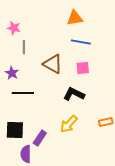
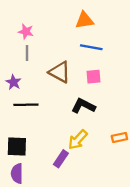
pink star: (14, 28) -> (26, 32), moved
purple rectangle: (40, 138) -> (61, 159), moved
purple semicircle: (26, 154) -> (17, 174), moved

